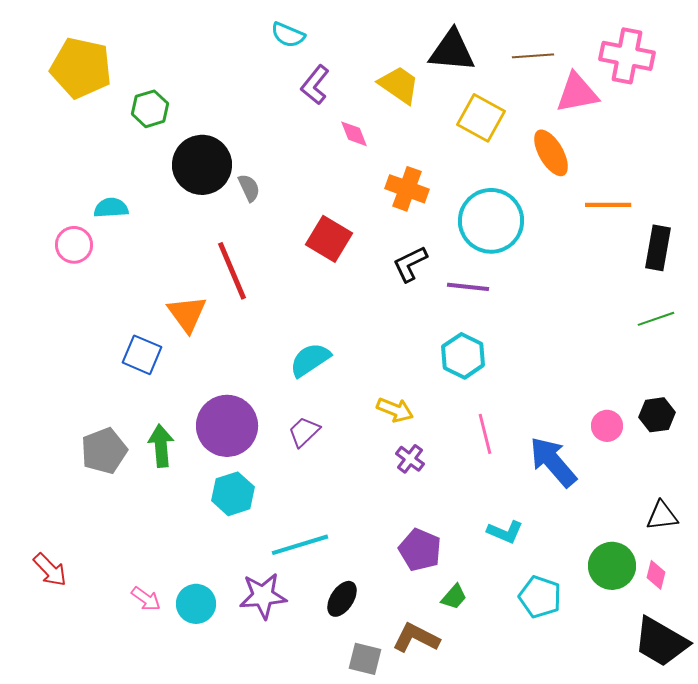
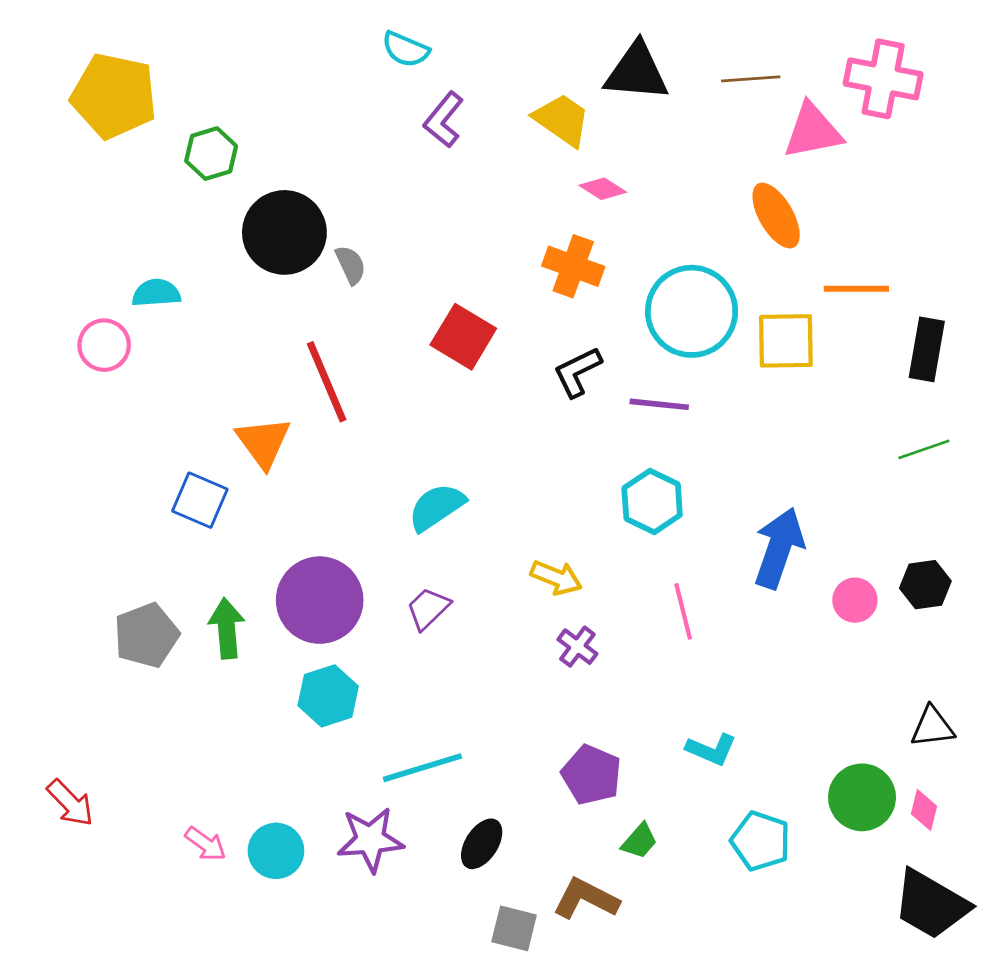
yellow square: (481, 118) -> (786, 341), moved, turned -30
pink diamond: (354, 134) -> (603, 189), moved, turned -36
blue arrow: (553, 462) -> (779, 548), moved, turned 60

